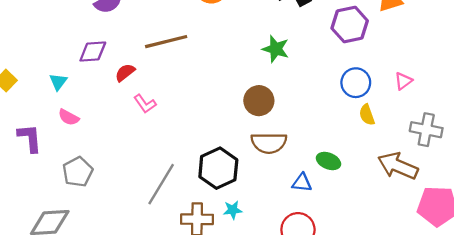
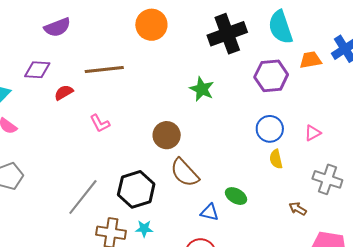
brown circle: (259, 101) -> (167, 135), moved
pink L-shape: (145, 104) -> (100, 123), moved
brown semicircle: (269, 143) -> (185, 173), turned 40
brown arrow: (398, 166) -> (298, 209), size x0.5

